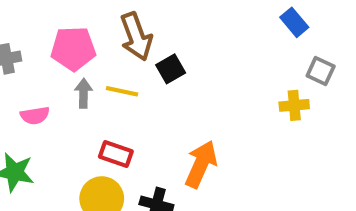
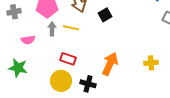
black square: (171, 69) -> (105, 15), moved
yellow cross: (294, 105) -> (151, 63), moved

